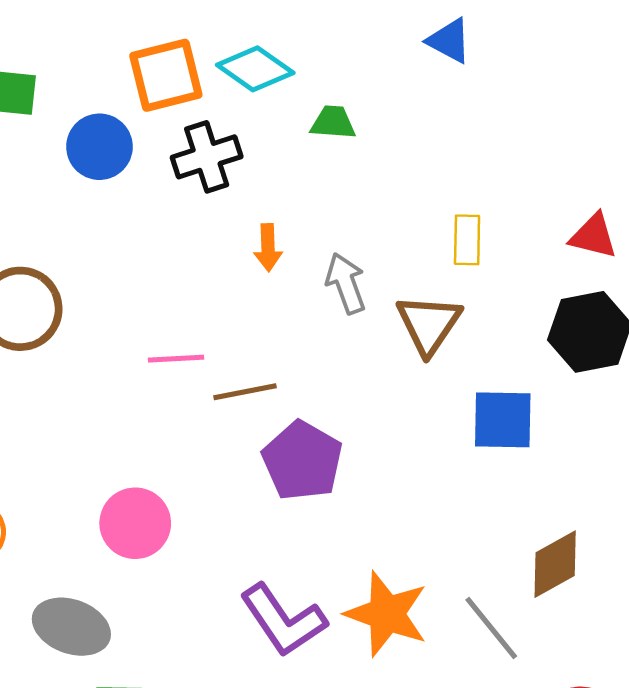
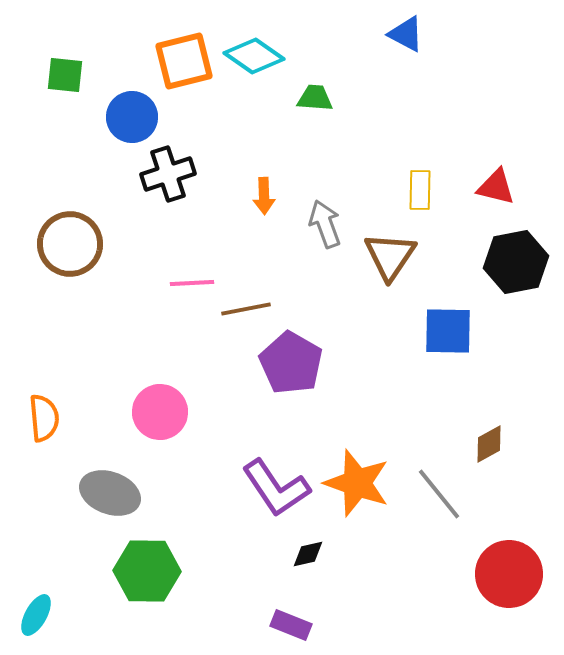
black cross: (207, 157) -> (168, 174), moved
red triangle: (593, 236) -> (496, 187), moved
brown diamond: (555, 564) -> (489, 444), size x0.7

